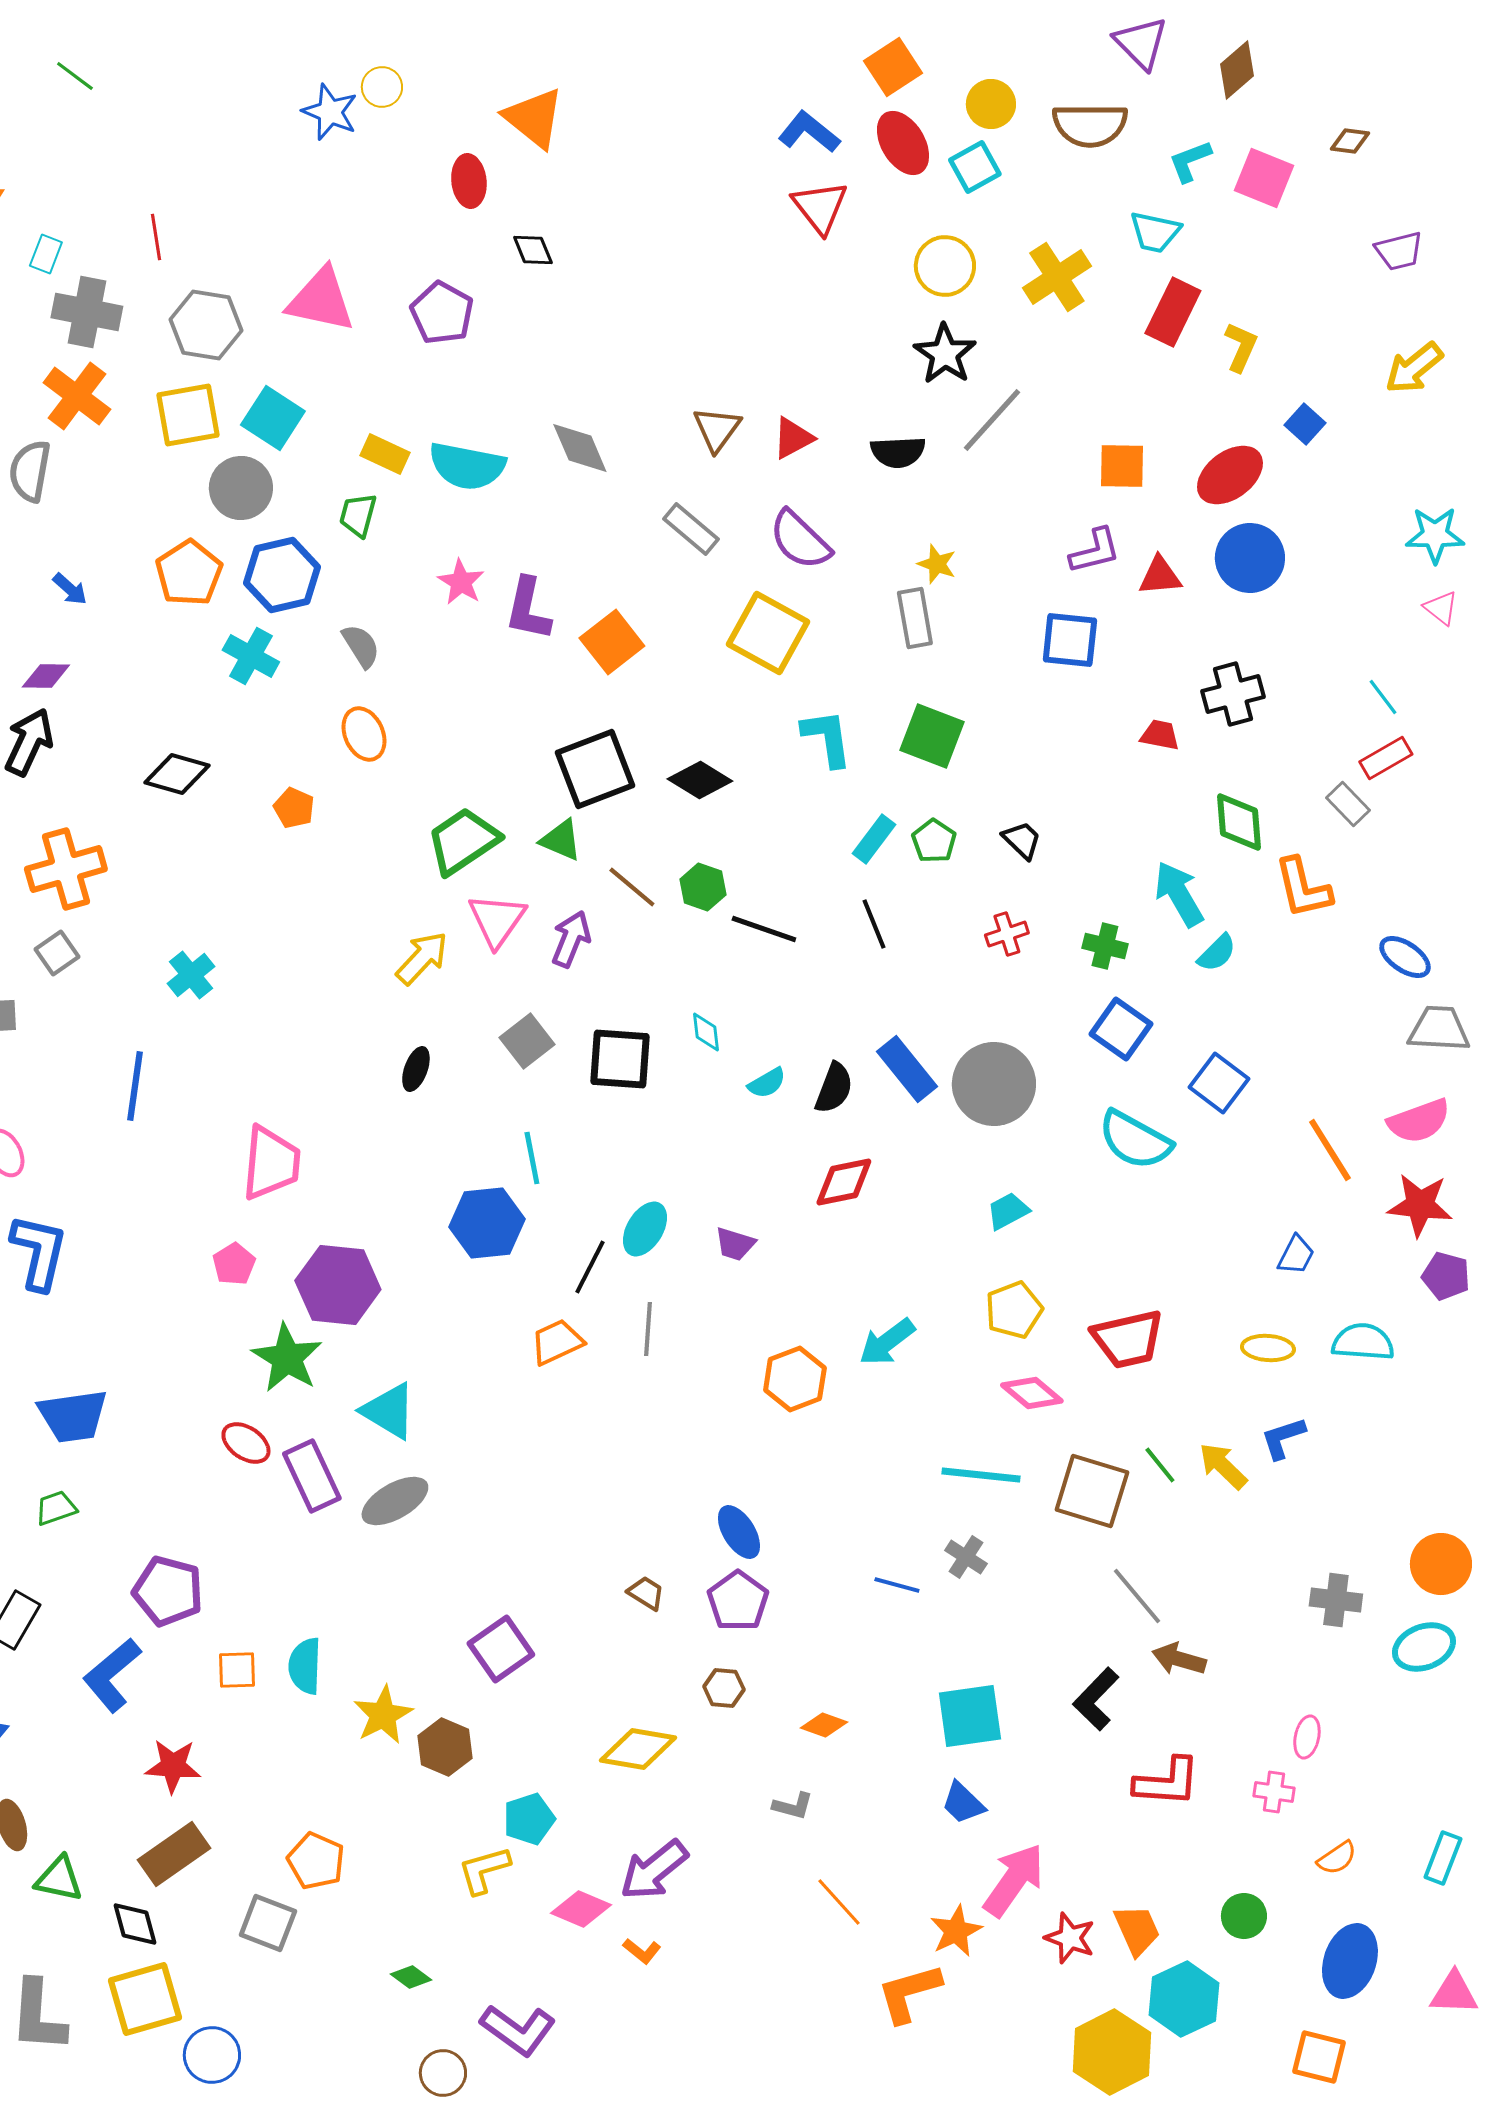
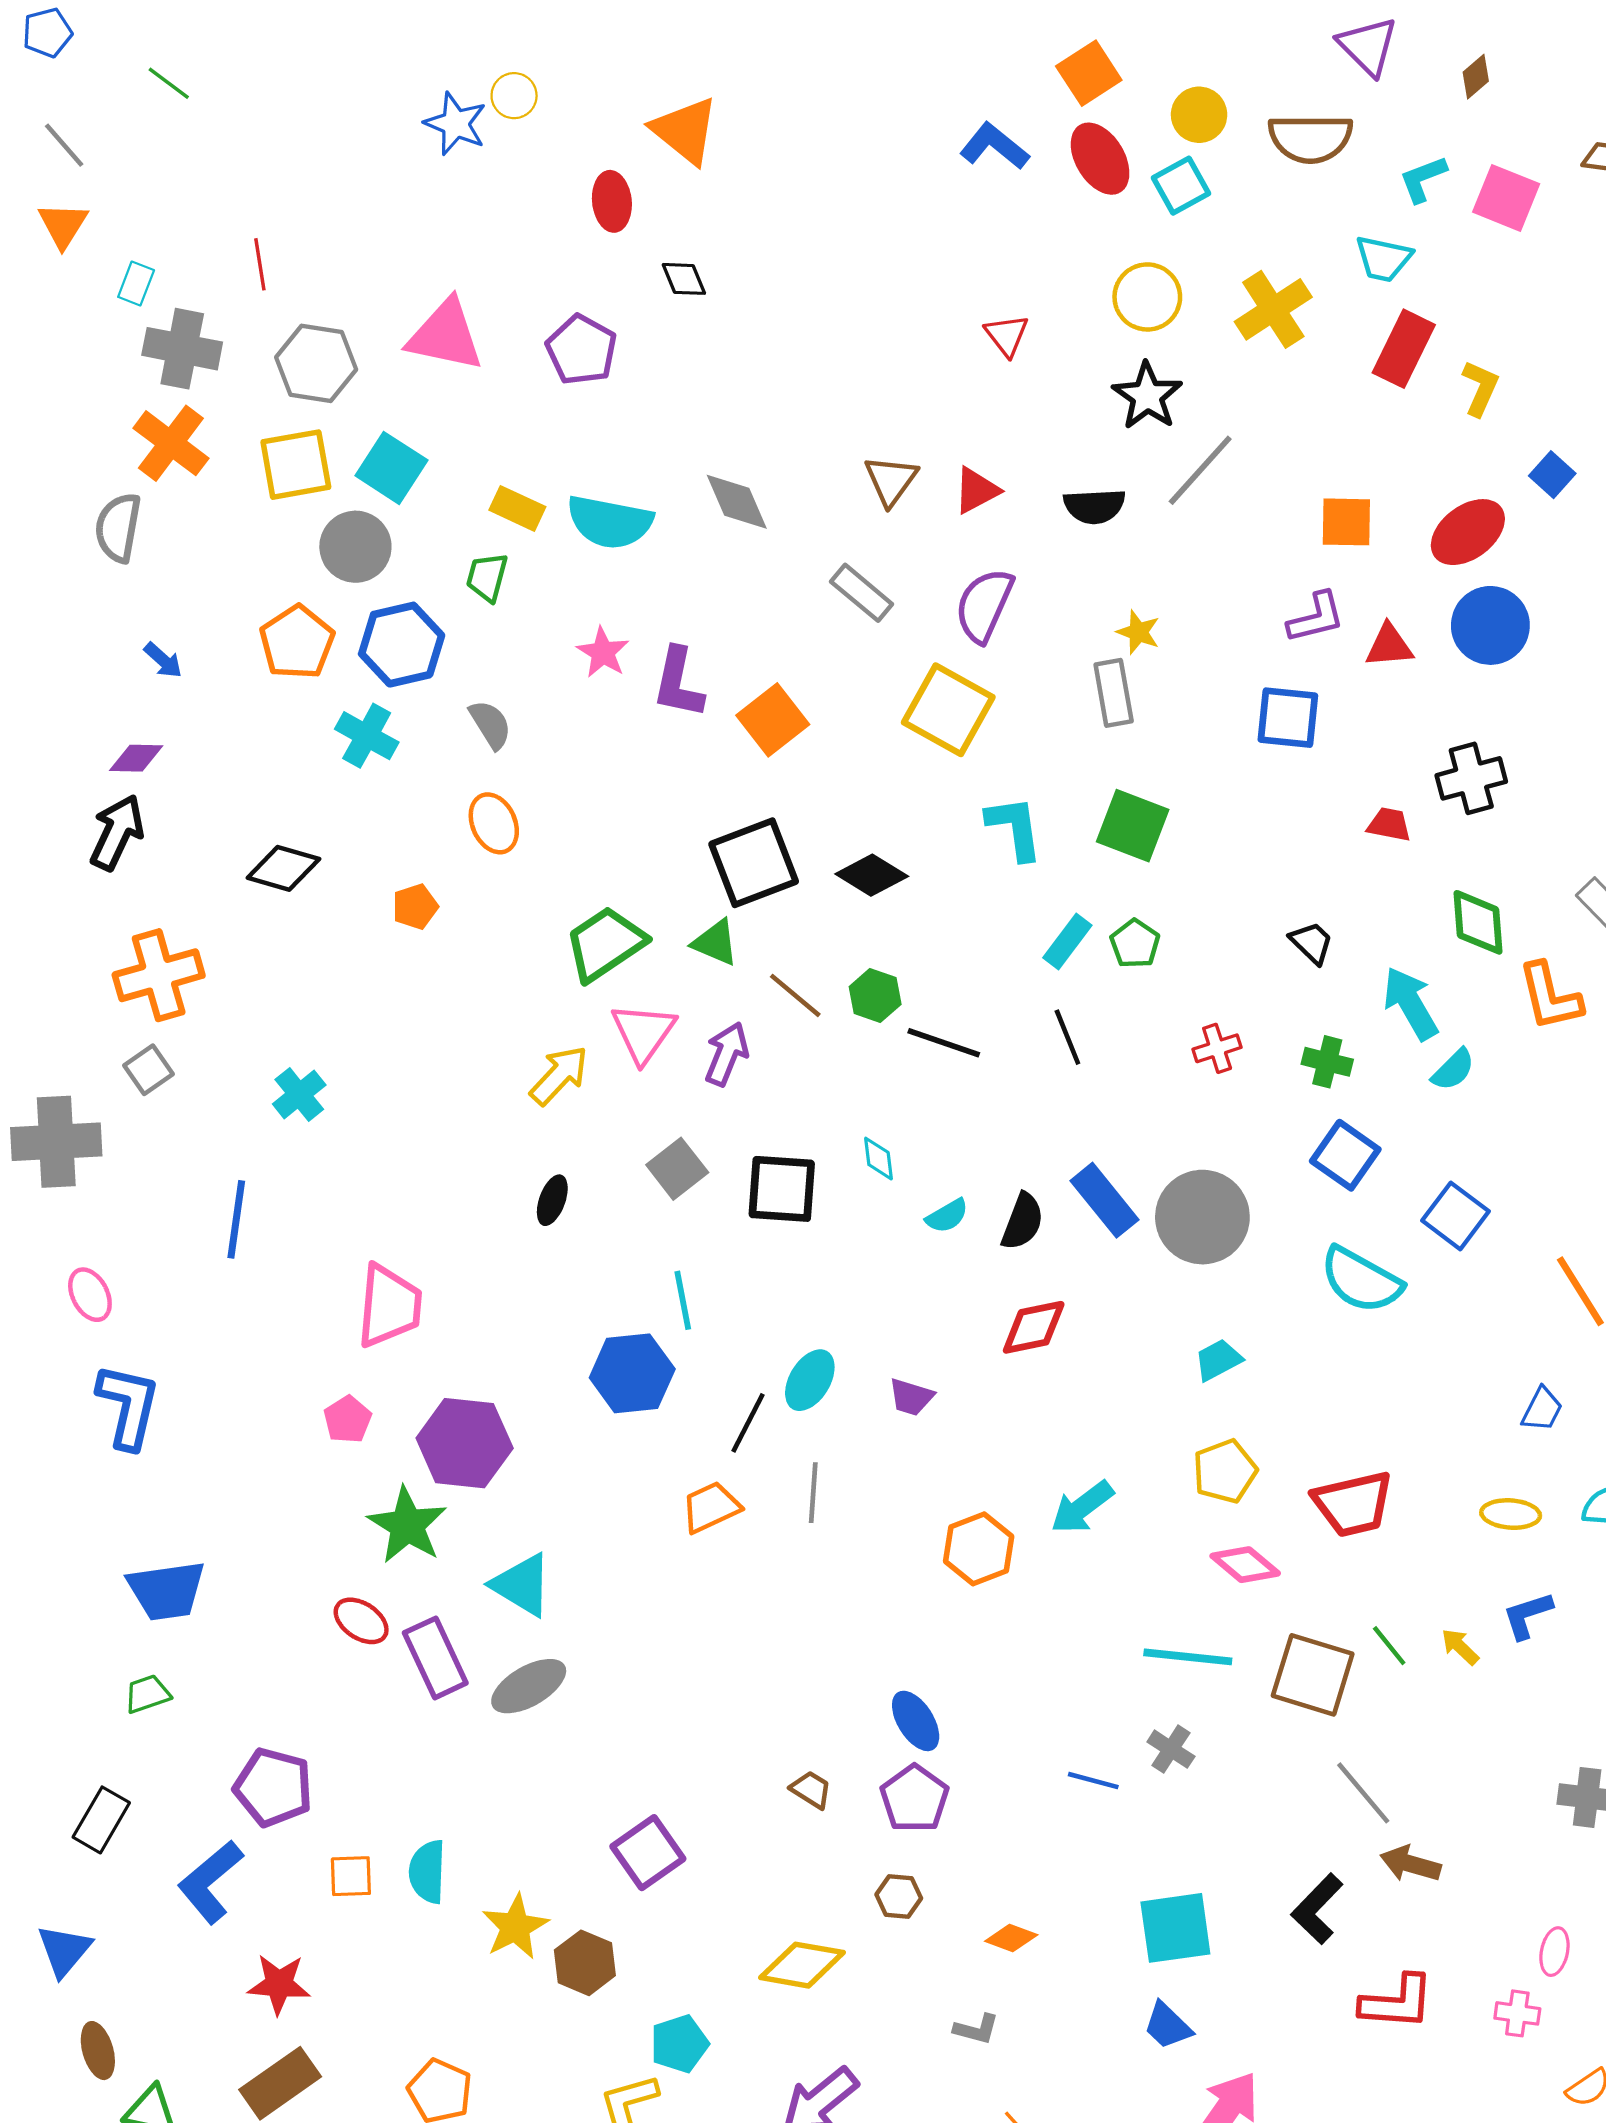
brown diamond: (1237, 70) -> (1476, 77), size x0.7
red triangle: (820, 207) -> (1007, 335), moved, size x0.7
purple semicircle: (800, 540) -> (984, 605), turned 70
orange pentagon: (294, 808) -> (415, 907), turned 30
black trapezoid: (1022, 840) -> (1312, 943), moved
yellow arrow: (1223, 1466) -> (1460, 1647), size x0.7

